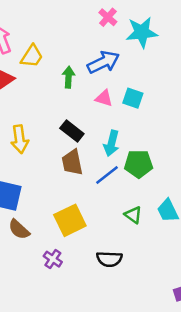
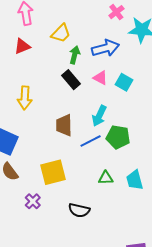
yellow trapezoid: (32, 56) -> (61, 33), moved
black rectangle: (72, 131) -> (71, 80), moved
green triangle: (133, 215) -> (106, 178), turned -49

